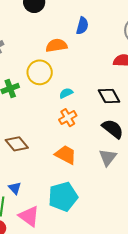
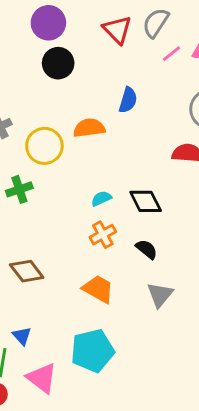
yellow circle: (40, 72) -> (44, 146), moved
black diamond: (109, 96) -> (146, 201), moved
black semicircle: (113, 129) -> (147, 249), moved, size x0.7

